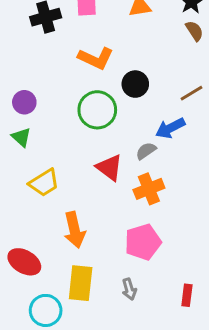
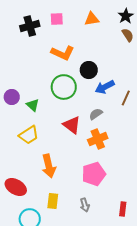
brown line: (191, 93) -> (126, 98), moved, turned -35
purple circle: (24, 102) -> (12, 97), moved
blue arrow: (170, 128) -> (105, 87), moved
green triangle: (21, 137) -> (33, 105), moved
yellow rectangle: (81, 283) -> (53, 201), size x0.7

